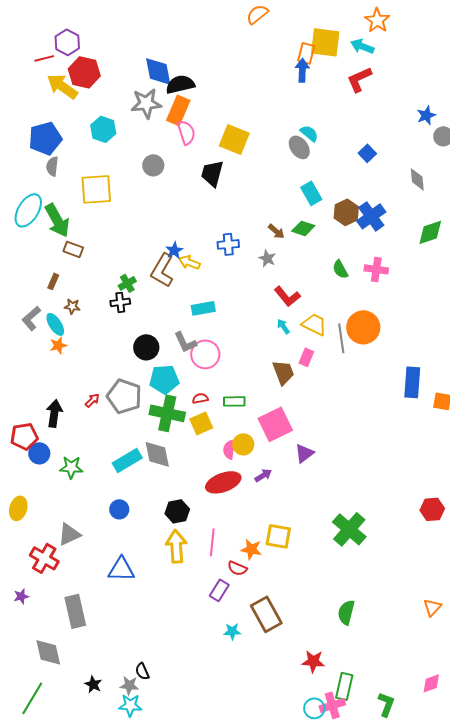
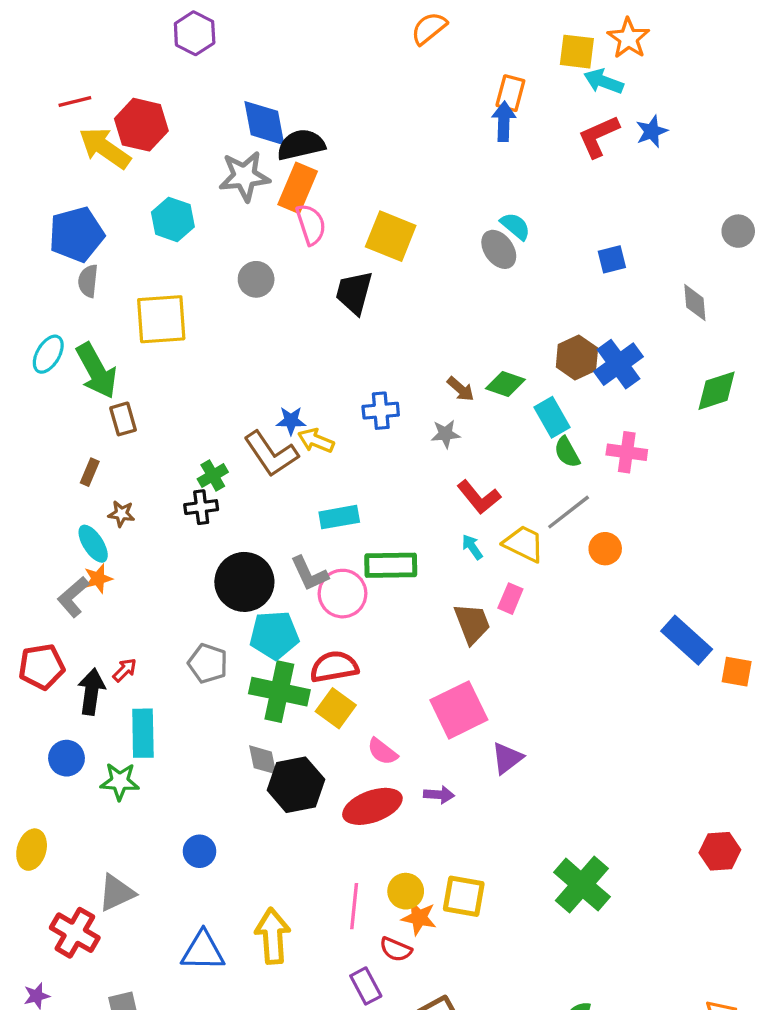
purple hexagon: (67, 42) -> (195, 33), moved
yellow square: (325, 42) -> (577, 52), moved, size x0.7
blue star: (426, 115) -> (652, 131), moved
blue square: (367, 153) -> (612, 259), turned 30
cyan rectangle: (311, 193) -> (552, 417), moved
cyan ellipse: (28, 210) -> (48, 354), size x0.7
brown rectangle: (73, 249) -> (123, 419), turned 54
blue star: (174, 250) -> (291, 421), turned 30
gray star: (267, 258) -> (446, 434), turned -30
brown L-shape: (162, 270) -> (271, 454), turned -64
gray L-shape: (31, 318) -> (73, 597), moved
orange circle: (363, 327) -> (605, 549), size x0.6
gray line: (341, 338) -> (569, 512), moved, turned 60
black circle: (146, 347) -> (244, 582), size x1.4
blue rectangle: (412, 382) -> (687, 640), turned -52
gray pentagon: (124, 396) -> (208, 663), size x0.7
red semicircle: (200, 398) -> (334, 667), size x1.8
red arrow: (92, 400) -> (125, 670), moved
green rectangle: (234, 401) -> (391, 565), moved, size x1.4
yellow square: (201, 423) -> (336, 708), turned -30
red pentagon: (24, 436) -> (42, 667), moved
yellow circle: (243, 444) -> (406, 891), moved
pink semicircle: (229, 449) -> (382, 751), turned -60
gray diamond: (157, 454) -> (263, 760), size x0.7
cyan rectangle: (127, 460) -> (143, 733), moved, turned -60
purple arrow: (263, 475) -> (439, 795), turned 36
black hexagon: (177, 511) -> (296, 785), moved, size x1.4
yellow arrow: (176, 546) -> (273, 936), moved
purple rectangle: (219, 590) -> (366, 986), turned -60

